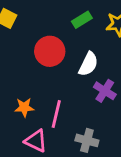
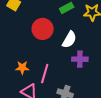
purple cross: (105, 91) -> (80, 59), turned -35

